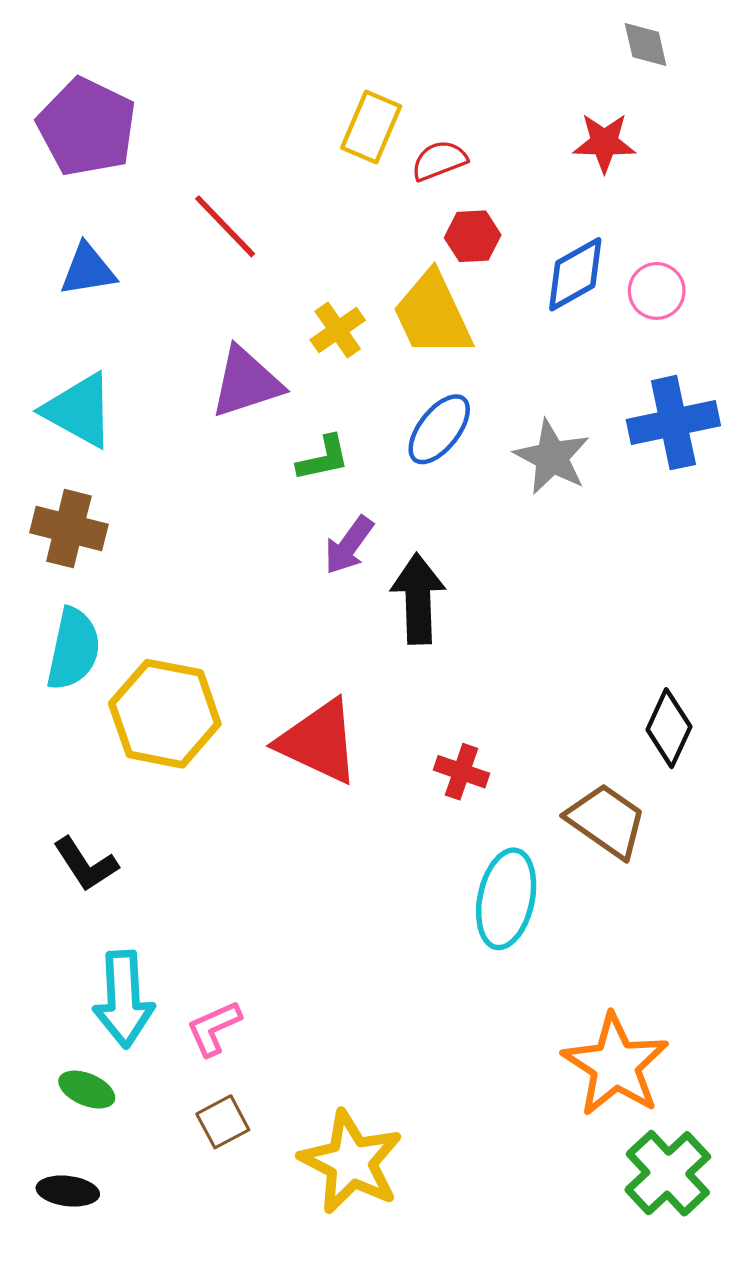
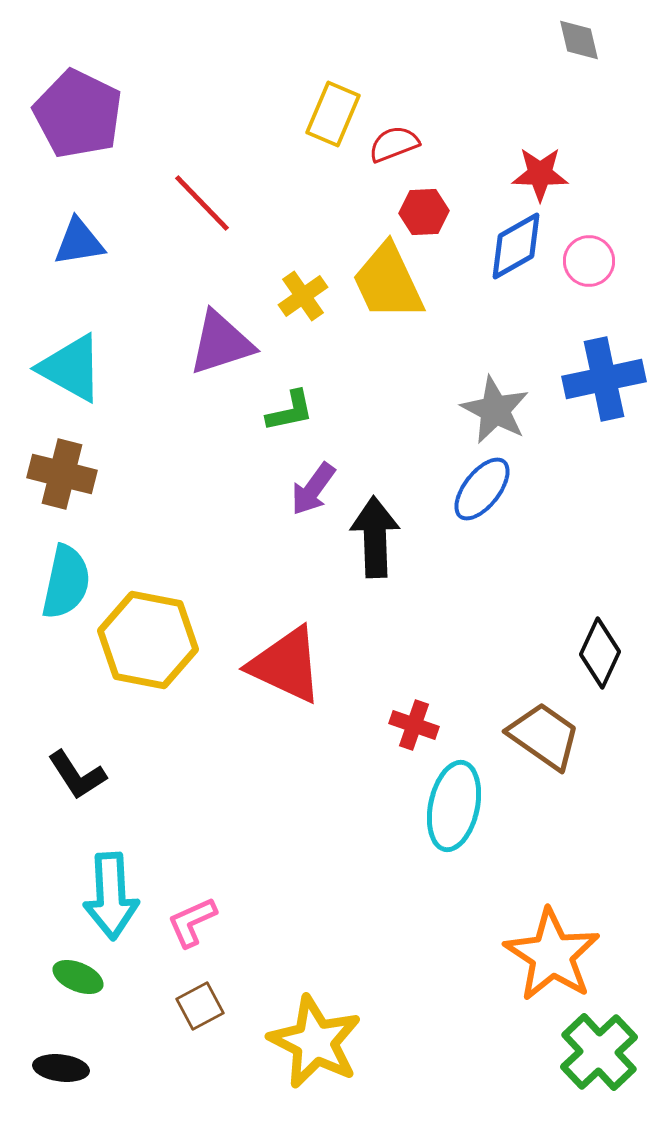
red star: (604, 143) -> (540, 174), moved
blue ellipse: (439, 429) -> (482, 489), moved
red cross: (461, 772) -> (414, 725), moved

